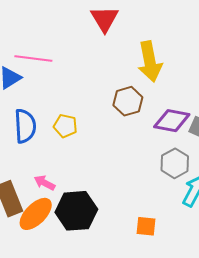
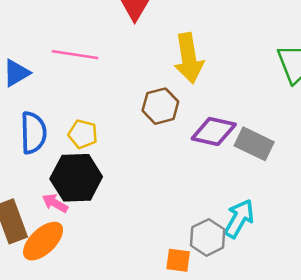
pink line: (33, 59) -> (75, 55), moved
gray hexagon: (175, 163) -> (208, 237), moved
black hexagon: (76, 211) -> (76, 178), moved

